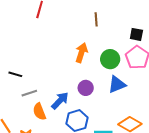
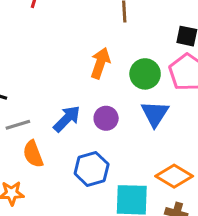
blue triangle: (117, 84) -> (155, 114), turned -36
blue arrow: (60, 101) -> (67, 119), moved

